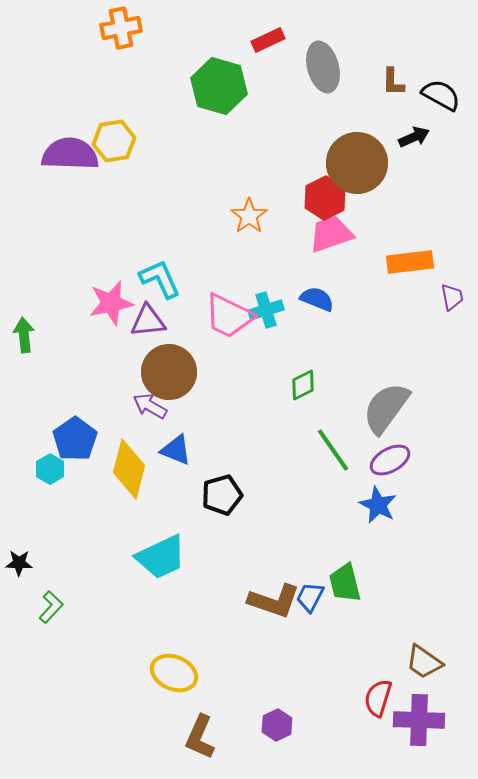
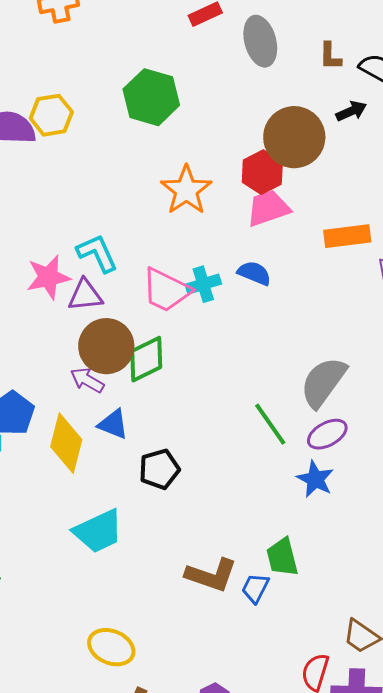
green hexagon: (219, 86) -> (151, 97), moved
orange star: (249, 216) -> (186, 190), size x1.4
green diamond: (303, 385) -> (146, 359), moved, size x1.5
blue trapezoid: (310, 597) -> (255, 588), moved

